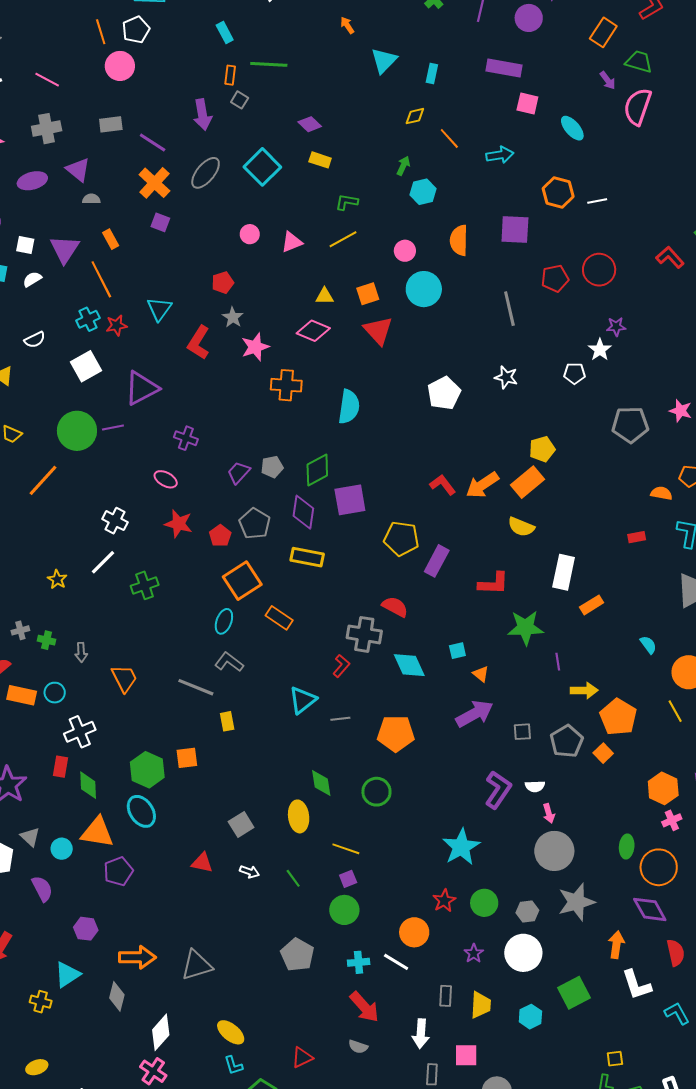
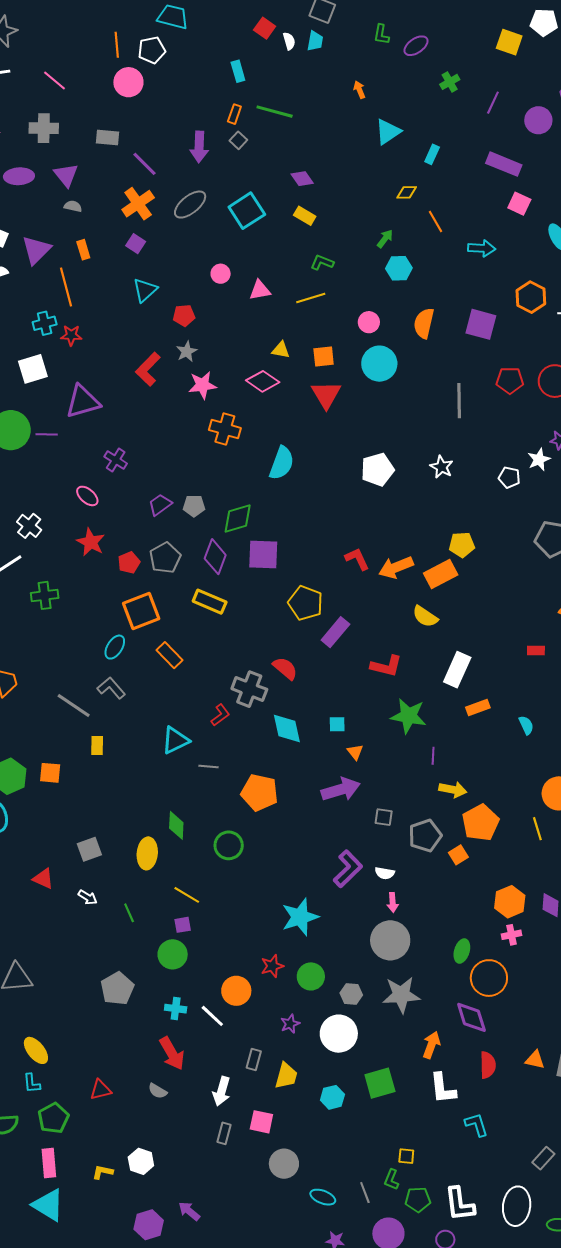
cyan triangle: (159, 309) -> (145, 290), moved
cyan semicircle: (648, 645) -> (526, 725), moved

